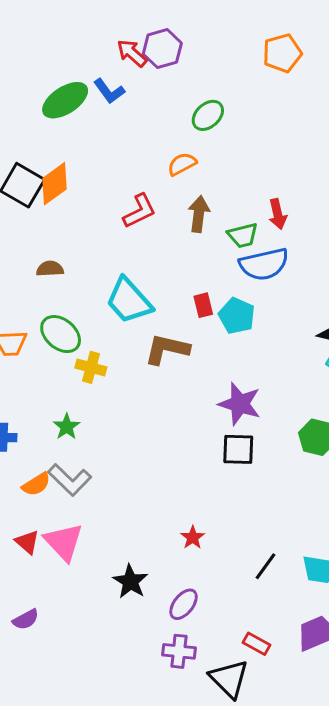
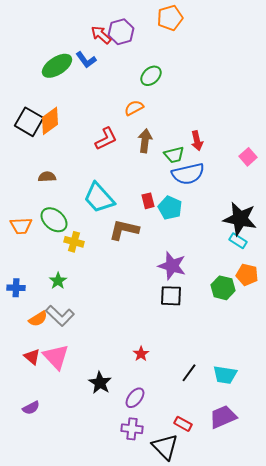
orange pentagon: (282, 53) -> (170, 18), moved

